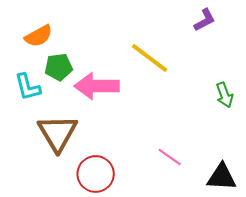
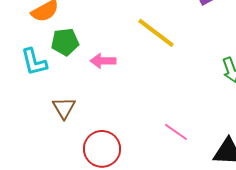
pink arrow: (97, 86) -> (103, 61), size x0.6
brown triangle: (58, 133) -> (64, 108), size x0.6

